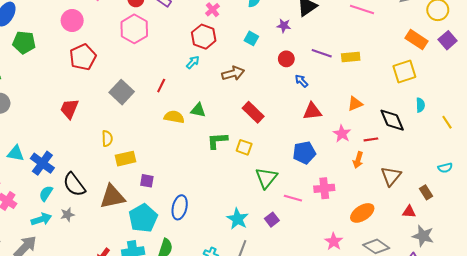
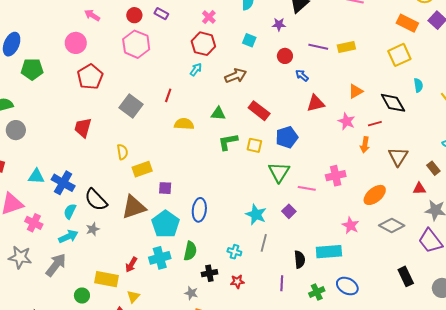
green triangle: (198, 110) -> (218, 114), moved
blue pentagon: (304, 153) -> (287, 137), moved

